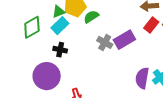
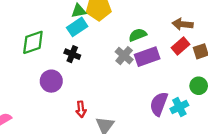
green semicircle: (91, 17) -> (138, 35), moved
green diamond: (32, 27) -> (33, 42), moved
purple circle: (47, 76) -> (51, 81), size x0.7

